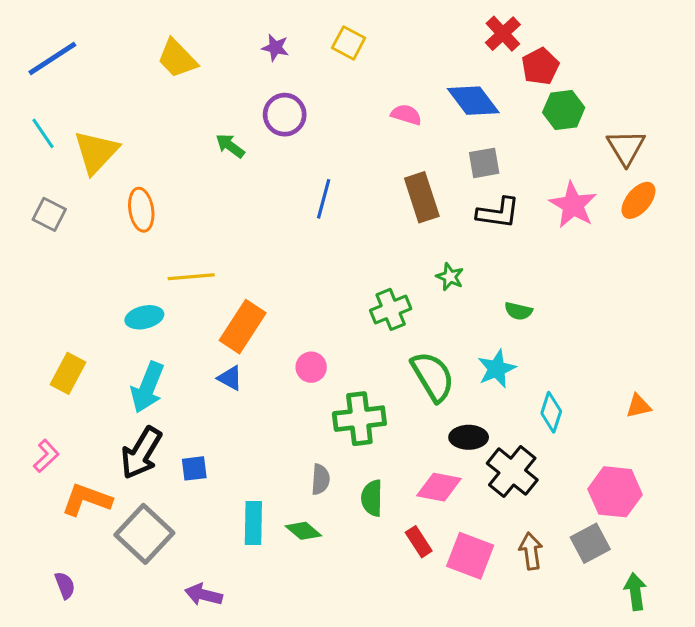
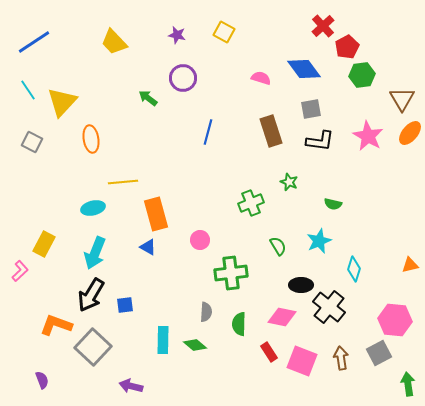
orange rectangle: (243, 327) -> (156, 214), turned -48
green semicircle: (433, 377) -> (278, 246), size x0.6
pink L-shape: (46, 456) -> (20, 271), moved

